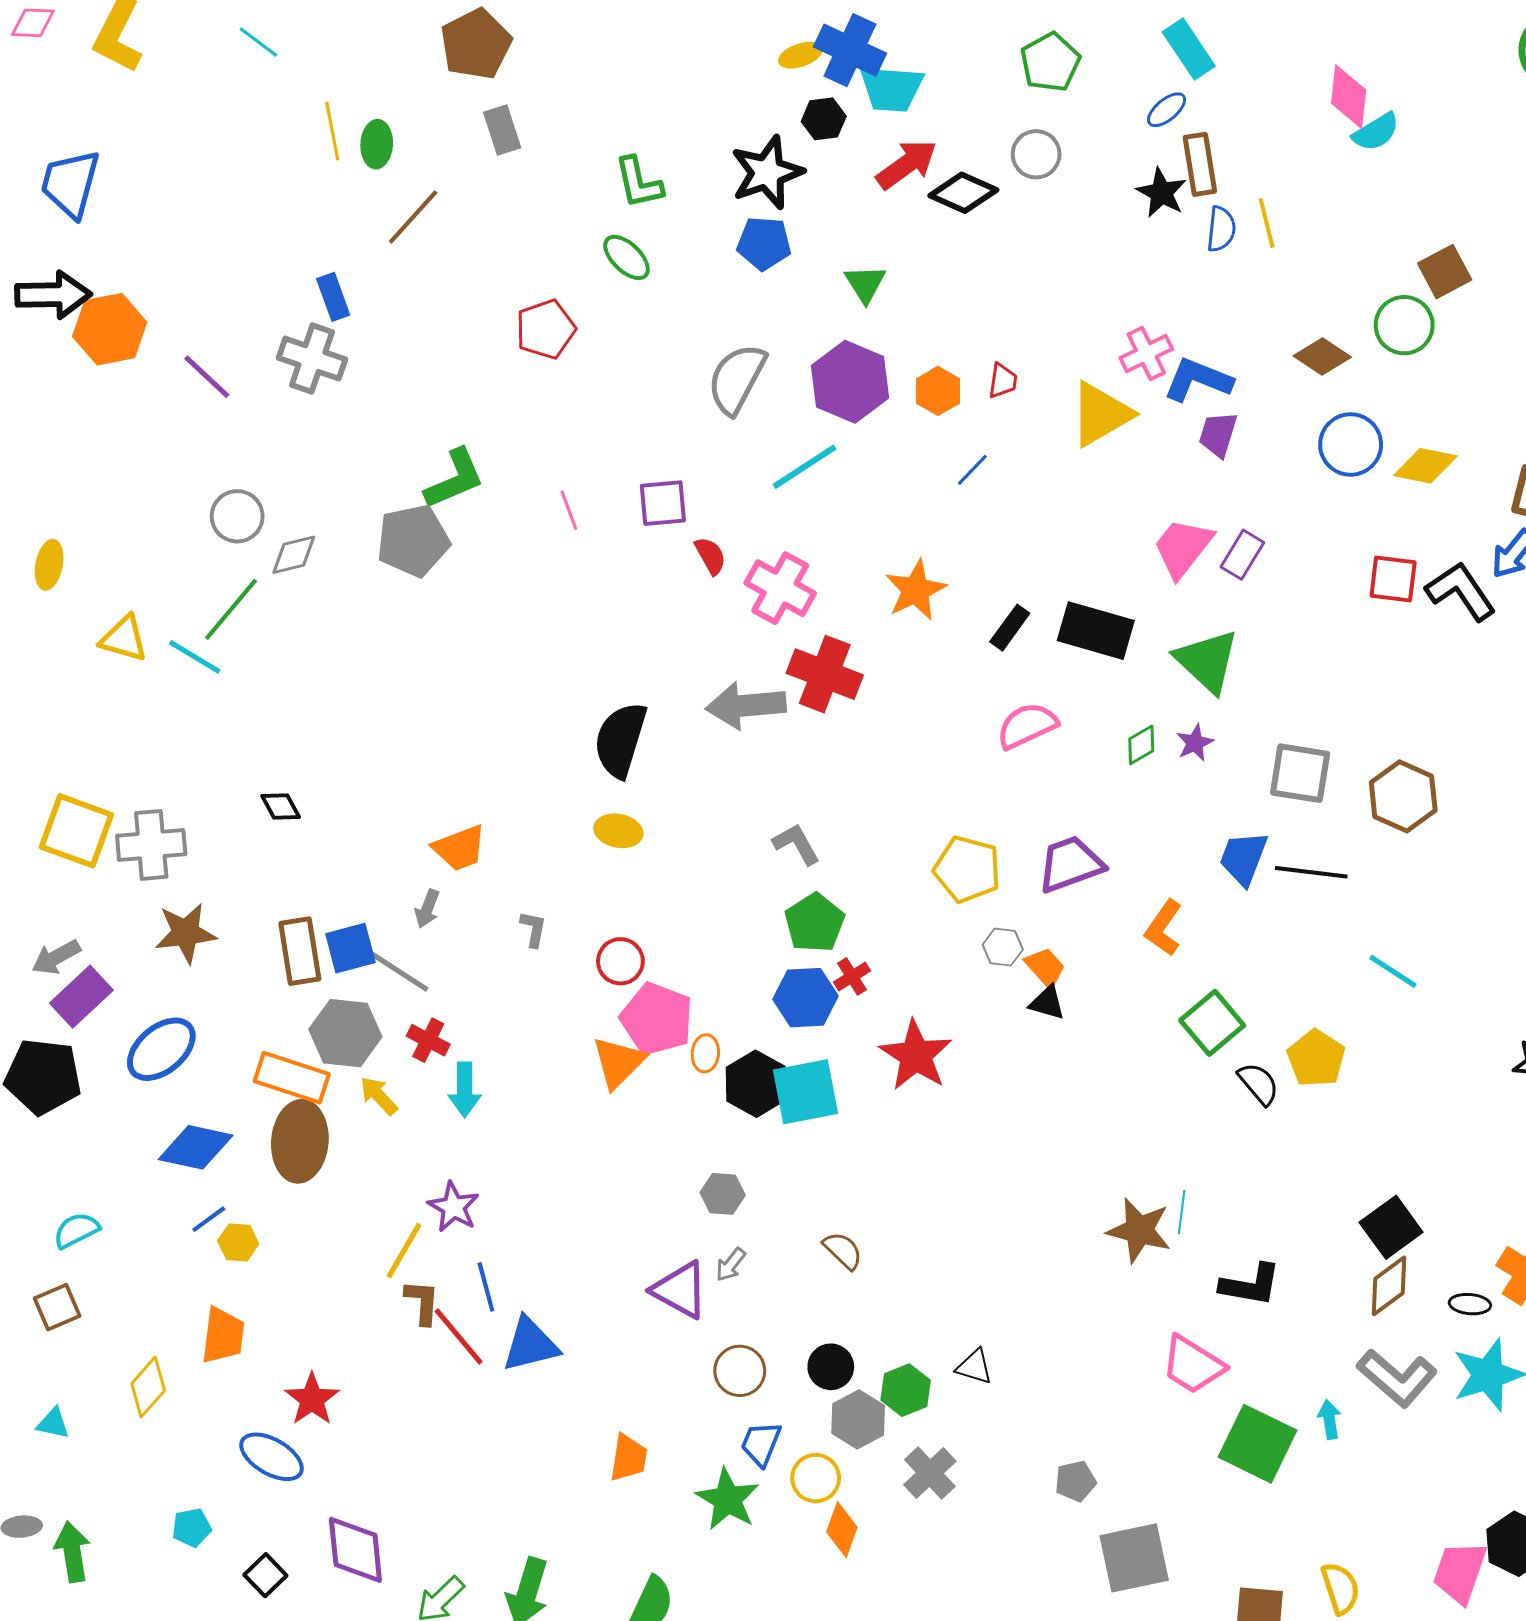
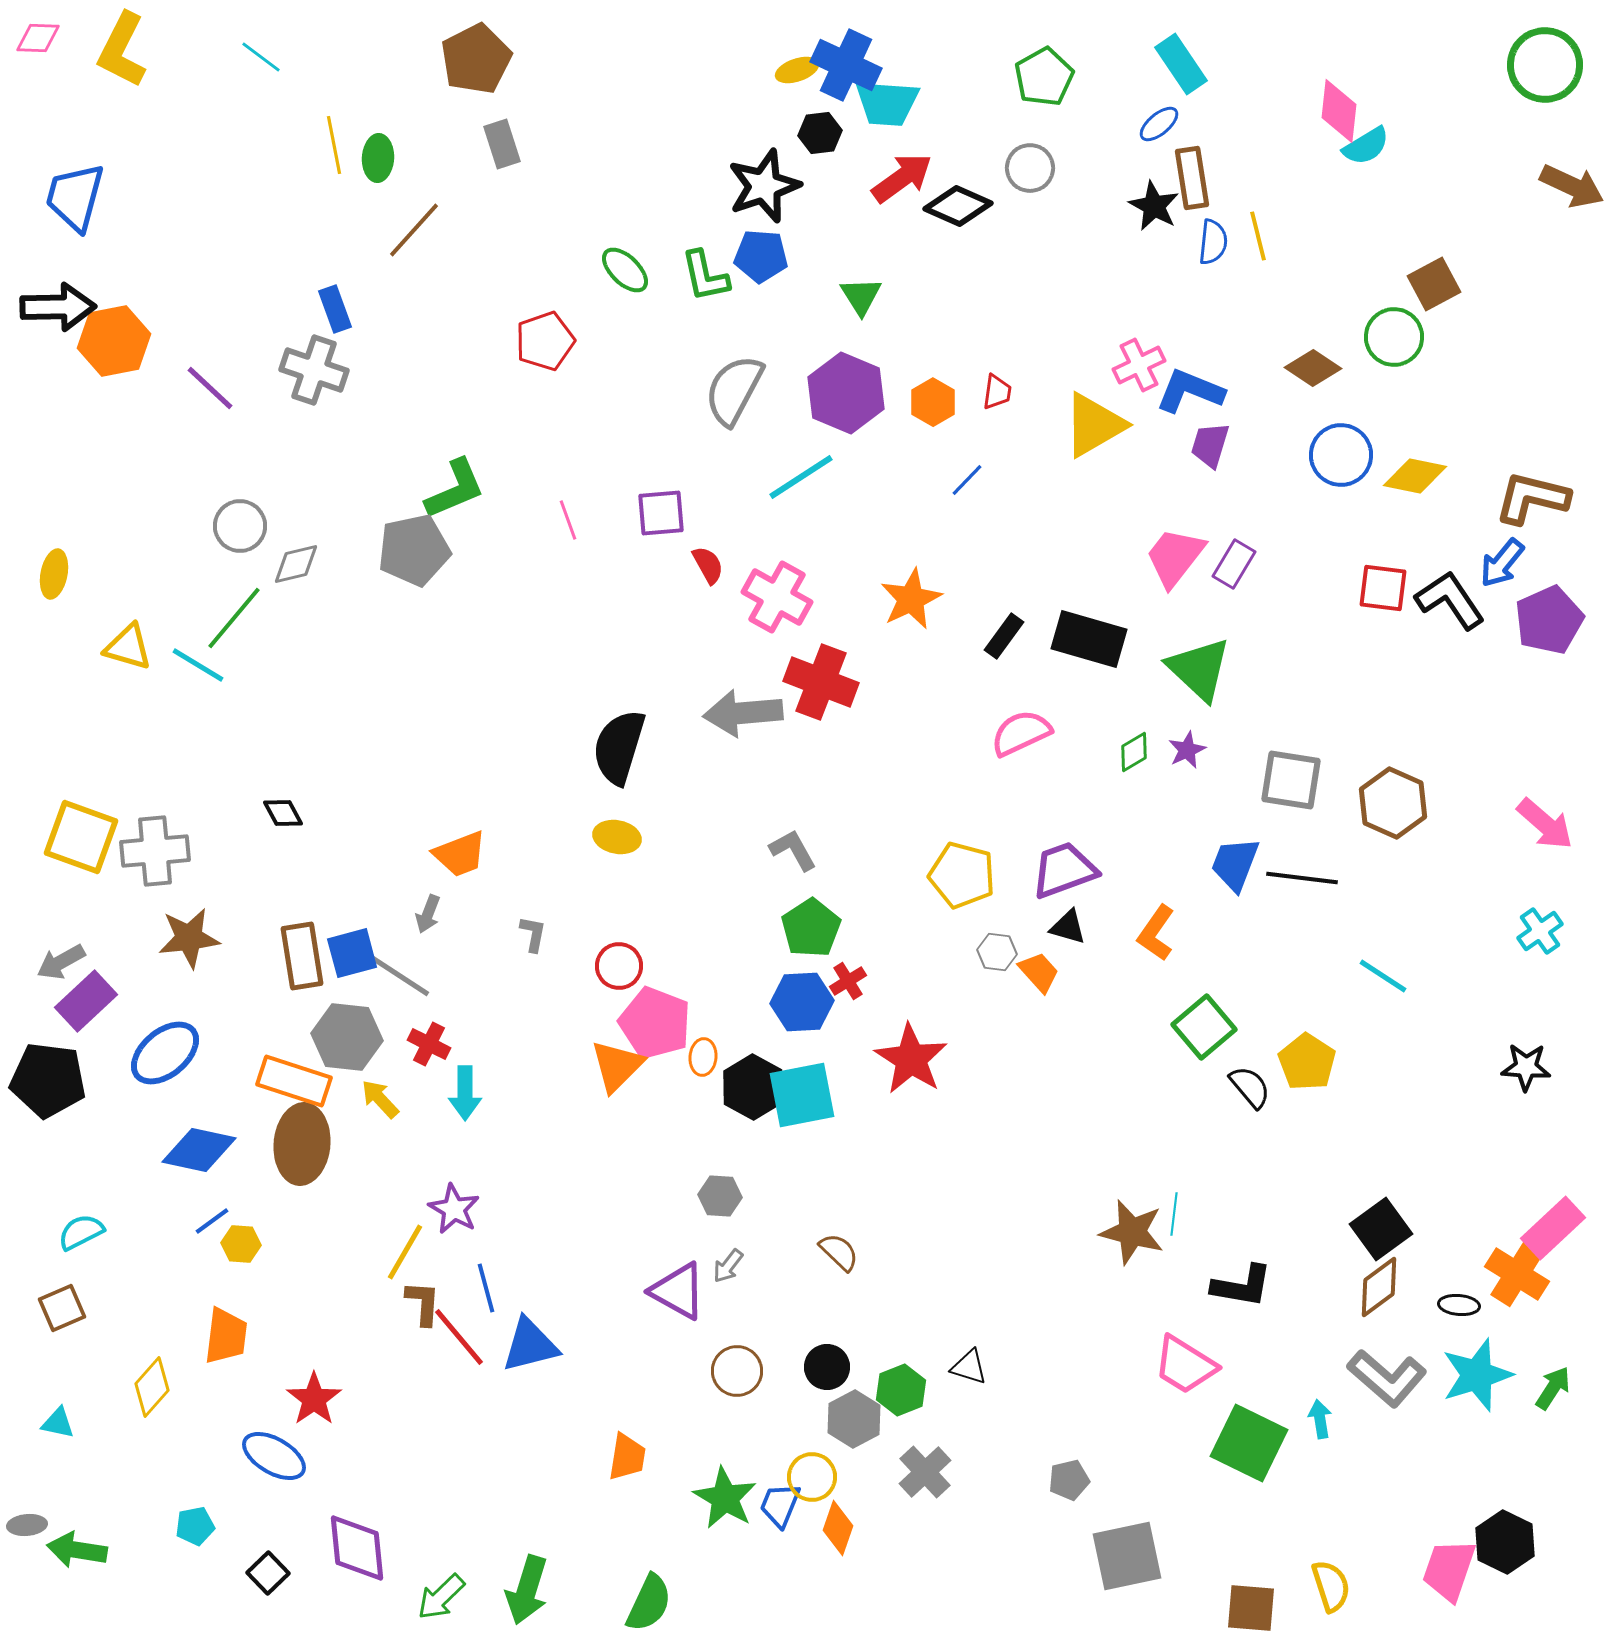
green L-shape: (639, 183) -> (705, 276), moved
black triangle: (1047, 1003) -> (1068, 927), moved
blue trapezoid: (761, 1444) -> (780, 1505), moved
green arrow: (72, 1552) -> (77, 1550), turned -72

